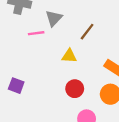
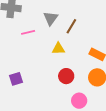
gray triangle: (54, 18) -> (51, 18), moved
purple square: (16, 86) -> (16, 79), turned -32

